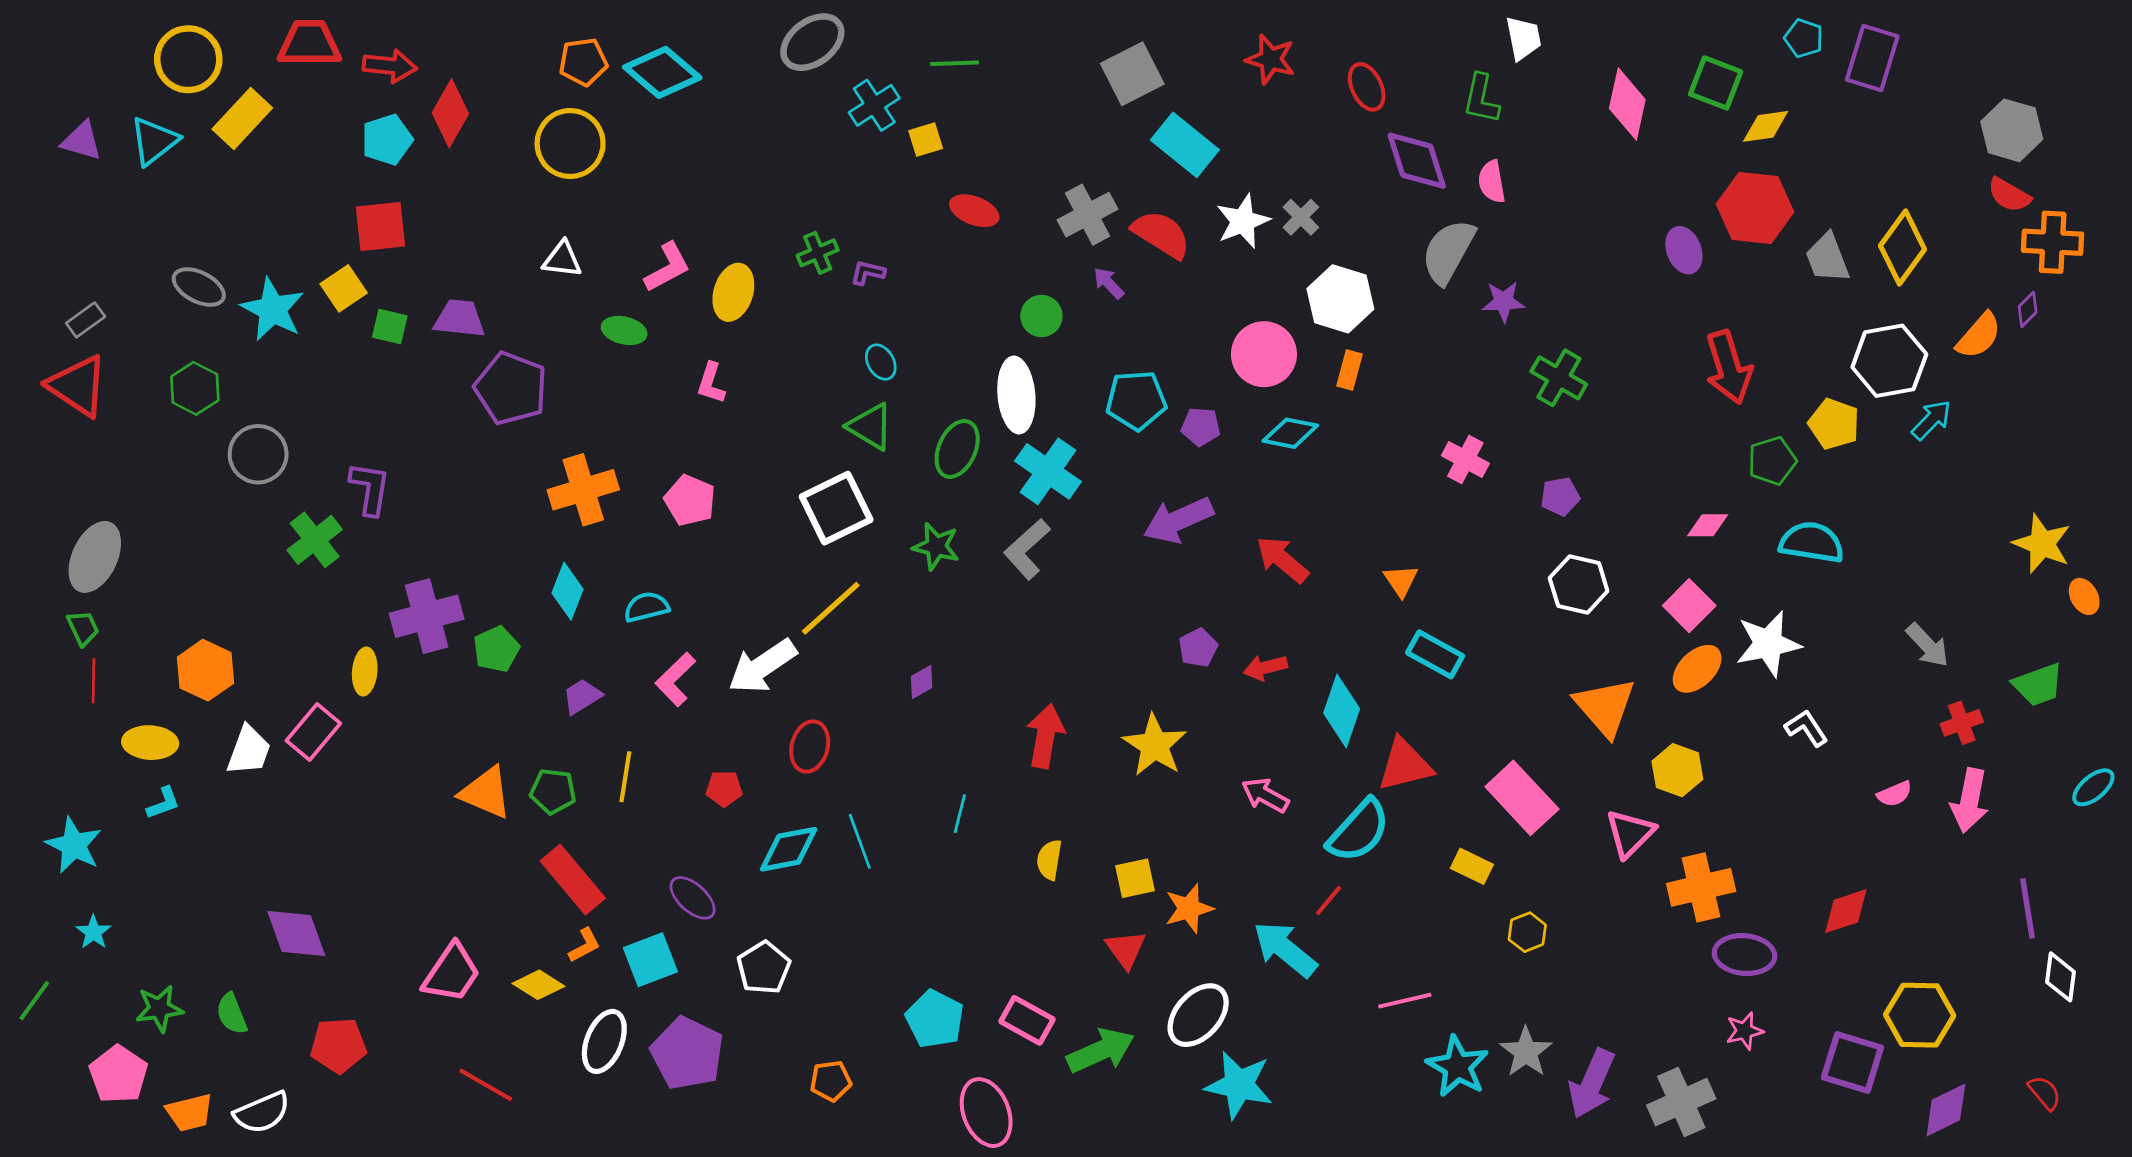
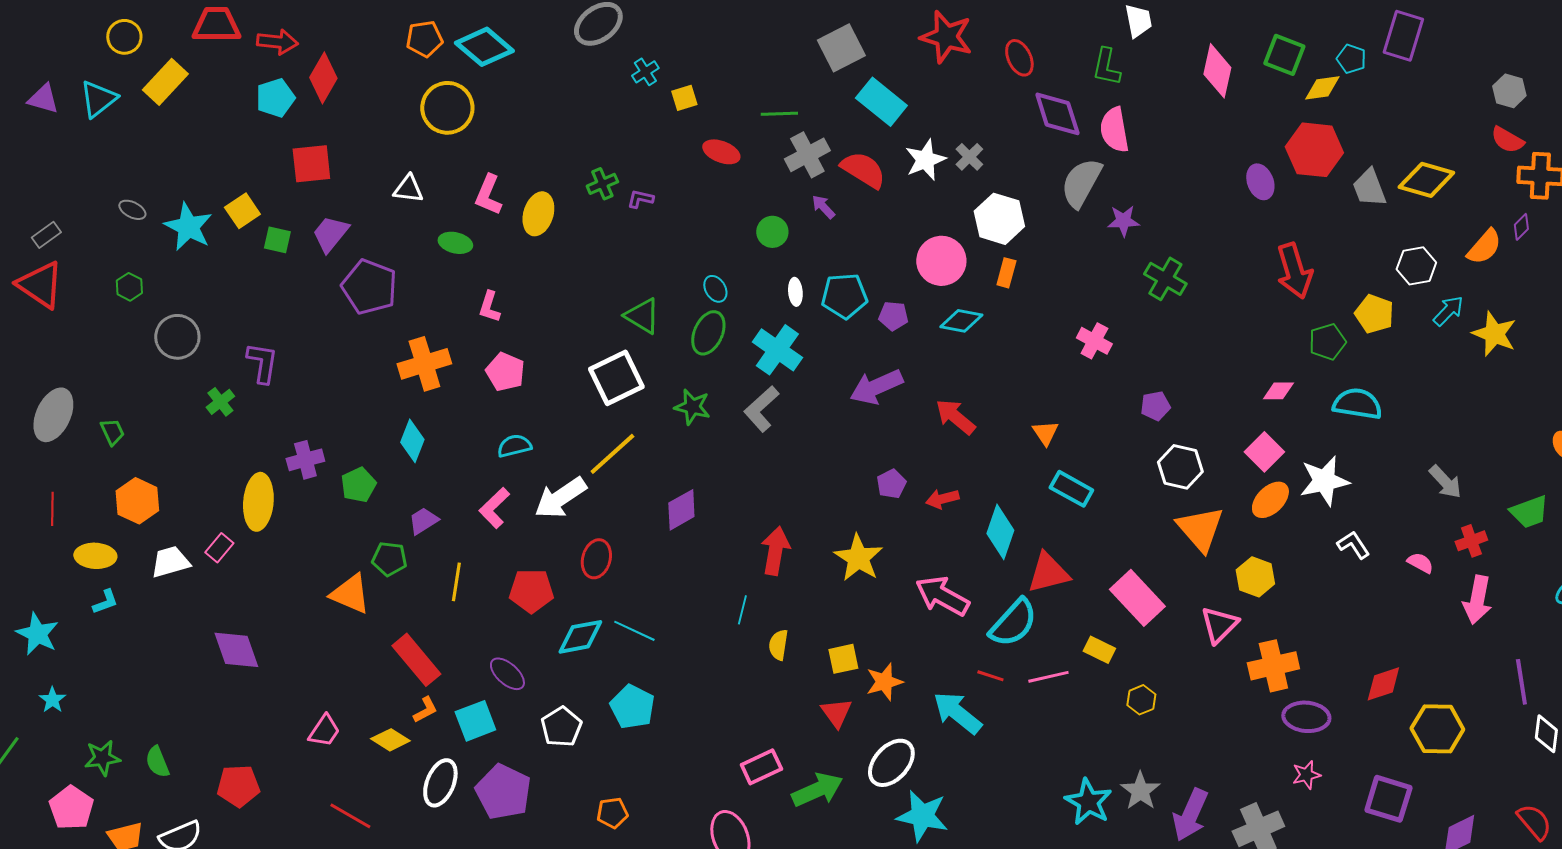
cyan pentagon: (1804, 38) -> (1351, 59), moved
yellow circle: (188, 59) -> (124, 37), size x0.7
red star: (1271, 59) -> (946, 37), size x1.4
green line: (955, 63) -> (779, 114), moved
cyan cross: (874, 105) -> (645, 72), size x0.7
gray hexagon: (2012, 130) -> (1509, 91), size x0.7
yellow circle: (570, 144) -> (447, 108), moved
pink semicircle: (1492, 182) -> (1114, 130), size x1.4
red square: (380, 226) -> (311, 164), moved
yellow diamond: (1902, 248) -> (1426, 180), turned 70
pink L-shape: (668, 267) -> (488, 195), turned 141
gray ellipse: (199, 287) -> (132, 210), size x0.7
purple trapezoid: (459, 319) -> (330, 234), turned -57
white hexagon: (1889, 361) -> (1416, 266), size x0.7
cyan ellipse: (881, 362) -> (715, 289), moved
pink L-shape: (711, 383) -> (489, 307), moved
green hexagon: (195, 388) -> (129, 287), size x0.7
white ellipse: (1016, 395) -> (795, 292), moved, size x0.5
purple pentagon: (1560, 496) -> (1155, 406), moved
green cross: (315, 540) -> (220, 402), size x0.7
yellow star: (2042, 544) -> (1494, 334), moved
white hexagon: (1579, 585) -> (1180, 467), moved
cyan semicircle: (646, 607) -> (514, 446), moved
purple cross: (427, 616) -> (305, 460), size x0.7
green trapezoid: (83, 628) -> (112, 432), moved
yellow ellipse: (365, 671) -> (258, 502), size x1.6
purple diamond: (922, 682) -> (681, 510), size x1.6
pink rectangle: (313, 732) -> (219, 548), size x0.7
white trapezoid: (249, 750) -> (170, 562), turned -126
red pentagon: (724, 789) -> (531, 591), size x1.6
green pentagon: (553, 791) -> (389, 559), moved
pink semicircle: (1895, 794) -> (1420, 563), moved, turned -128
pink arrow: (1265, 795) -> (942, 596), size x1.5
cyan line: (960, 814) -> (742, 610), moved
cyan line: (860, 841) -> (634, 631), turned -45
red line: (1328, 901) -> (990, 676), turned 68
purple diamond: (296, 933) -> (236, 650), moved
pink trapezoid: (452, 973) -> (324, 731), size x0.7
pink line: (1405, 1001) -> (1048, 677), moved
yellow hexagon: (1920, 1015) -> (1437, 729), moved
cyan pentagon: (935, 1019) -> (632, 707), moved
pink rectangle: (1027, 1020) -> (761, 767), turned -54
red semicircle: (2045, 1093) -> (1534, 822), size x1.4

